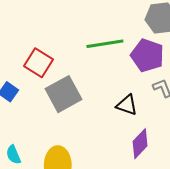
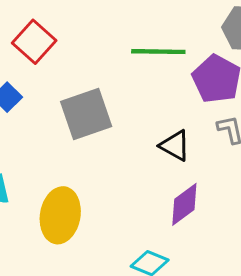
red square: (39, 63) -> (34, 42), moved

